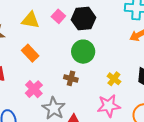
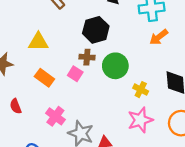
pink square: (58, 16) -> (75, 74), moved
green circle: (83, 52) -> (115, 66), moved
brown cross: (71, 78) -> (87, 57), moved

